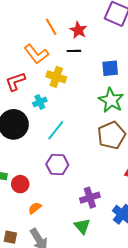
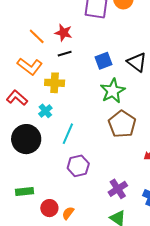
red L-shape: (15, 82) -> (17, 98), turned 75
green star: (111, 100) -> (113, 91), turned 30
red circle: (20, 184) -> (49, 208), moved

